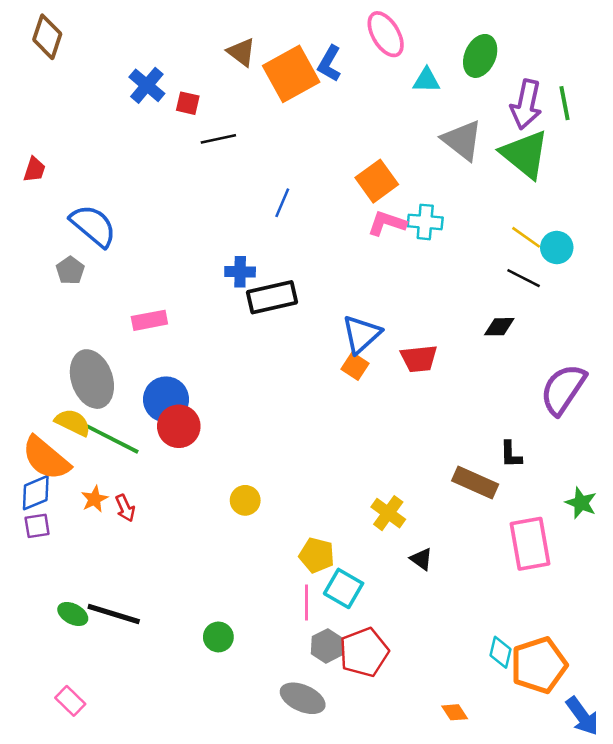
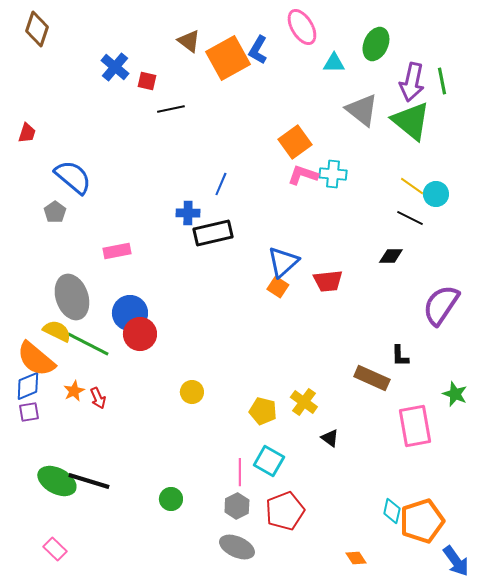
blue line: (282, 203) -> (221, 184), moved
yellow pentagon: (317, 555) -> (263, 411), moved
green ellipse: (73, 614) -> (57, 481), size x1.6
gray hexagon: (327, 646) -> (237, 506), moved

